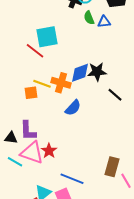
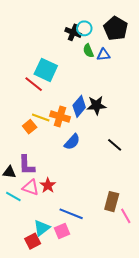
cyan square: (47, 37) -> (46, 70), turned 35
blue diamond: (80, 73) -> (79, 106), turned -30
orange square: (31, 93) -> (30, 127), turned -32
black line: (115, 95) -> (115, 145), moved
pink triangle: (32, 153) -> (31, 187), size x0.7

